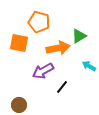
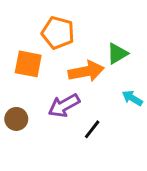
brown circle: (19, 105) -> (16, 119), moved

